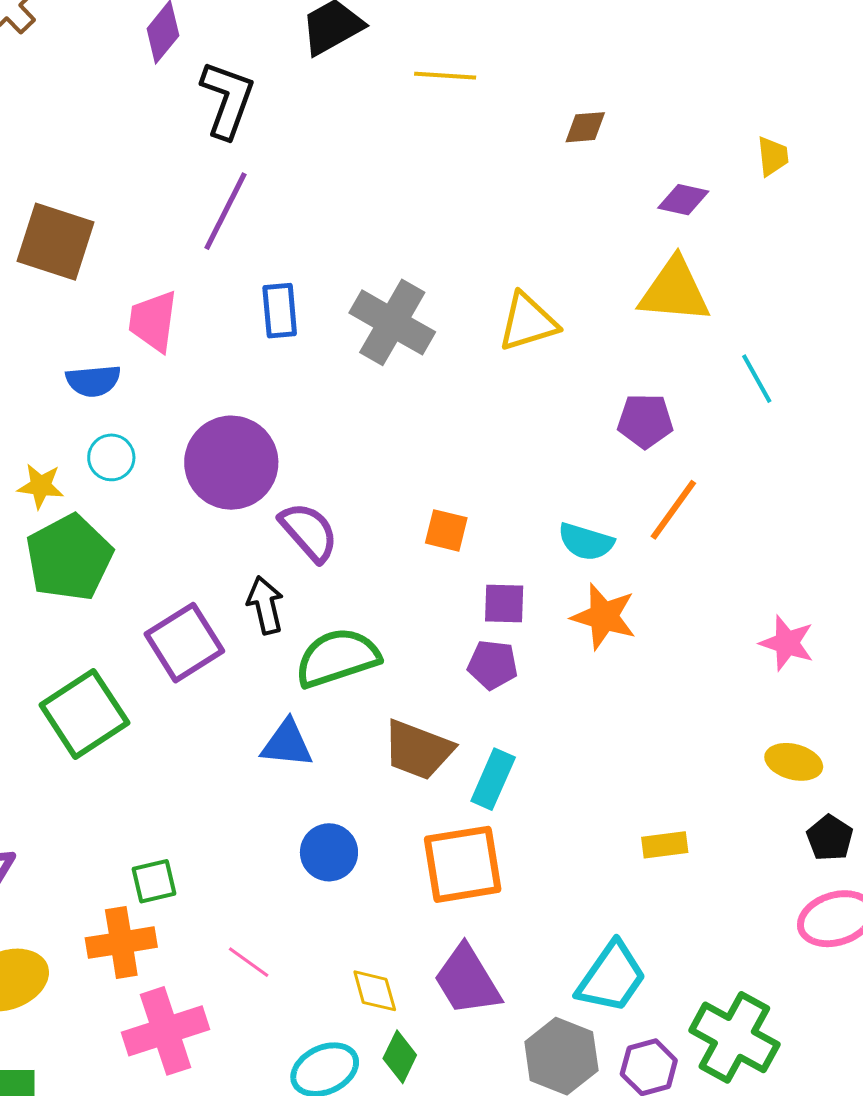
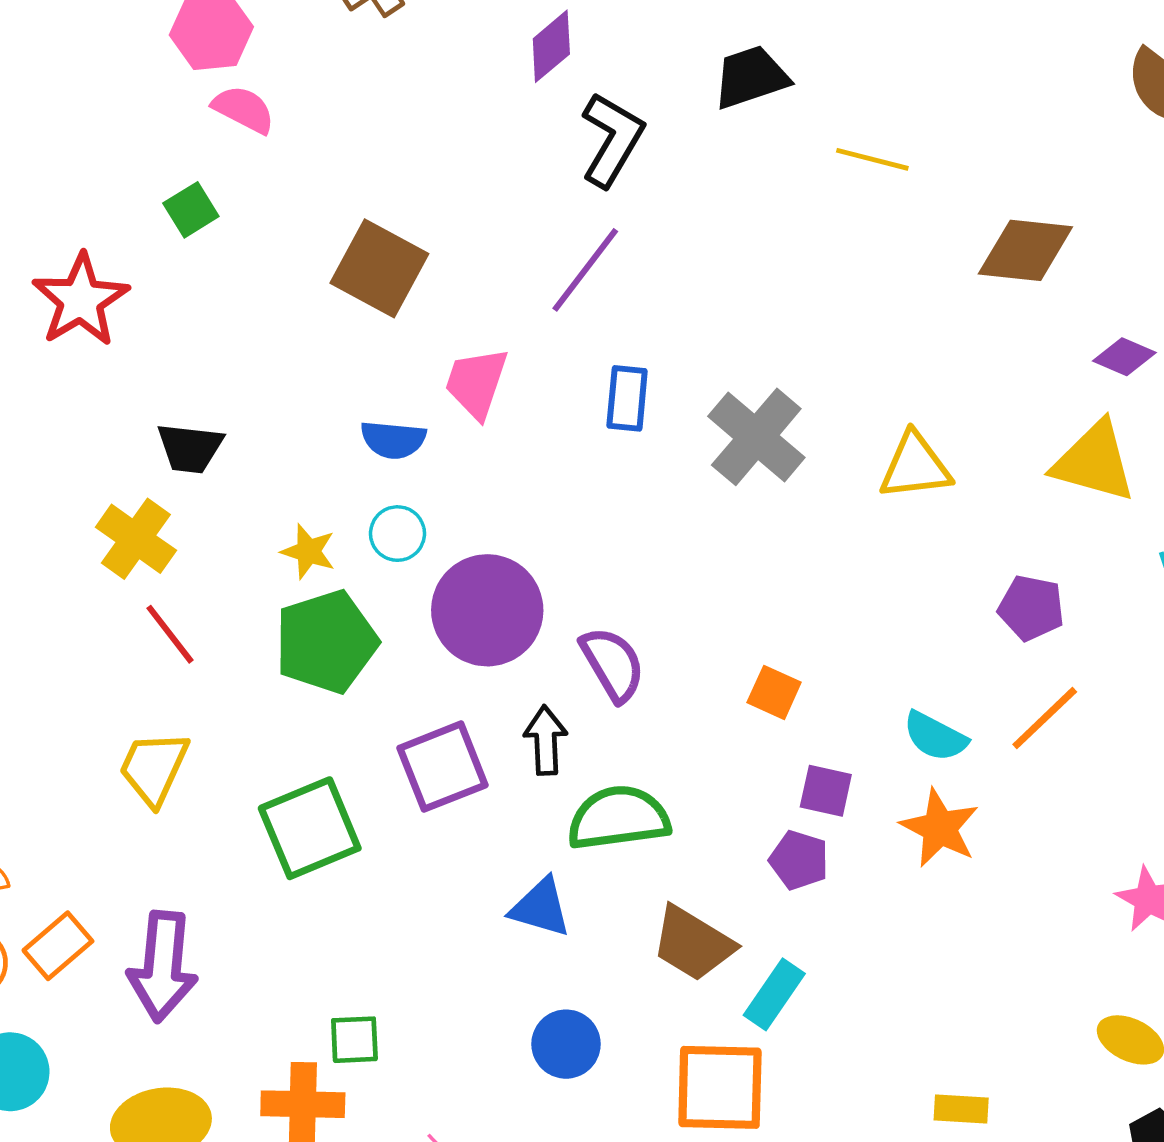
brown diamond: (585, 127) -> (1025, 250), size x1.8
purple circle: (231, 463) -> (487, 610), moved

